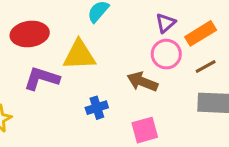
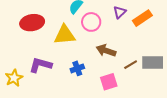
pink circle: (166, 54) -> (91, 22), moved
brown line: (206, 66) -> (131, 65), moved
purple L-shape: (42, 78) -> (40, 65), moved

